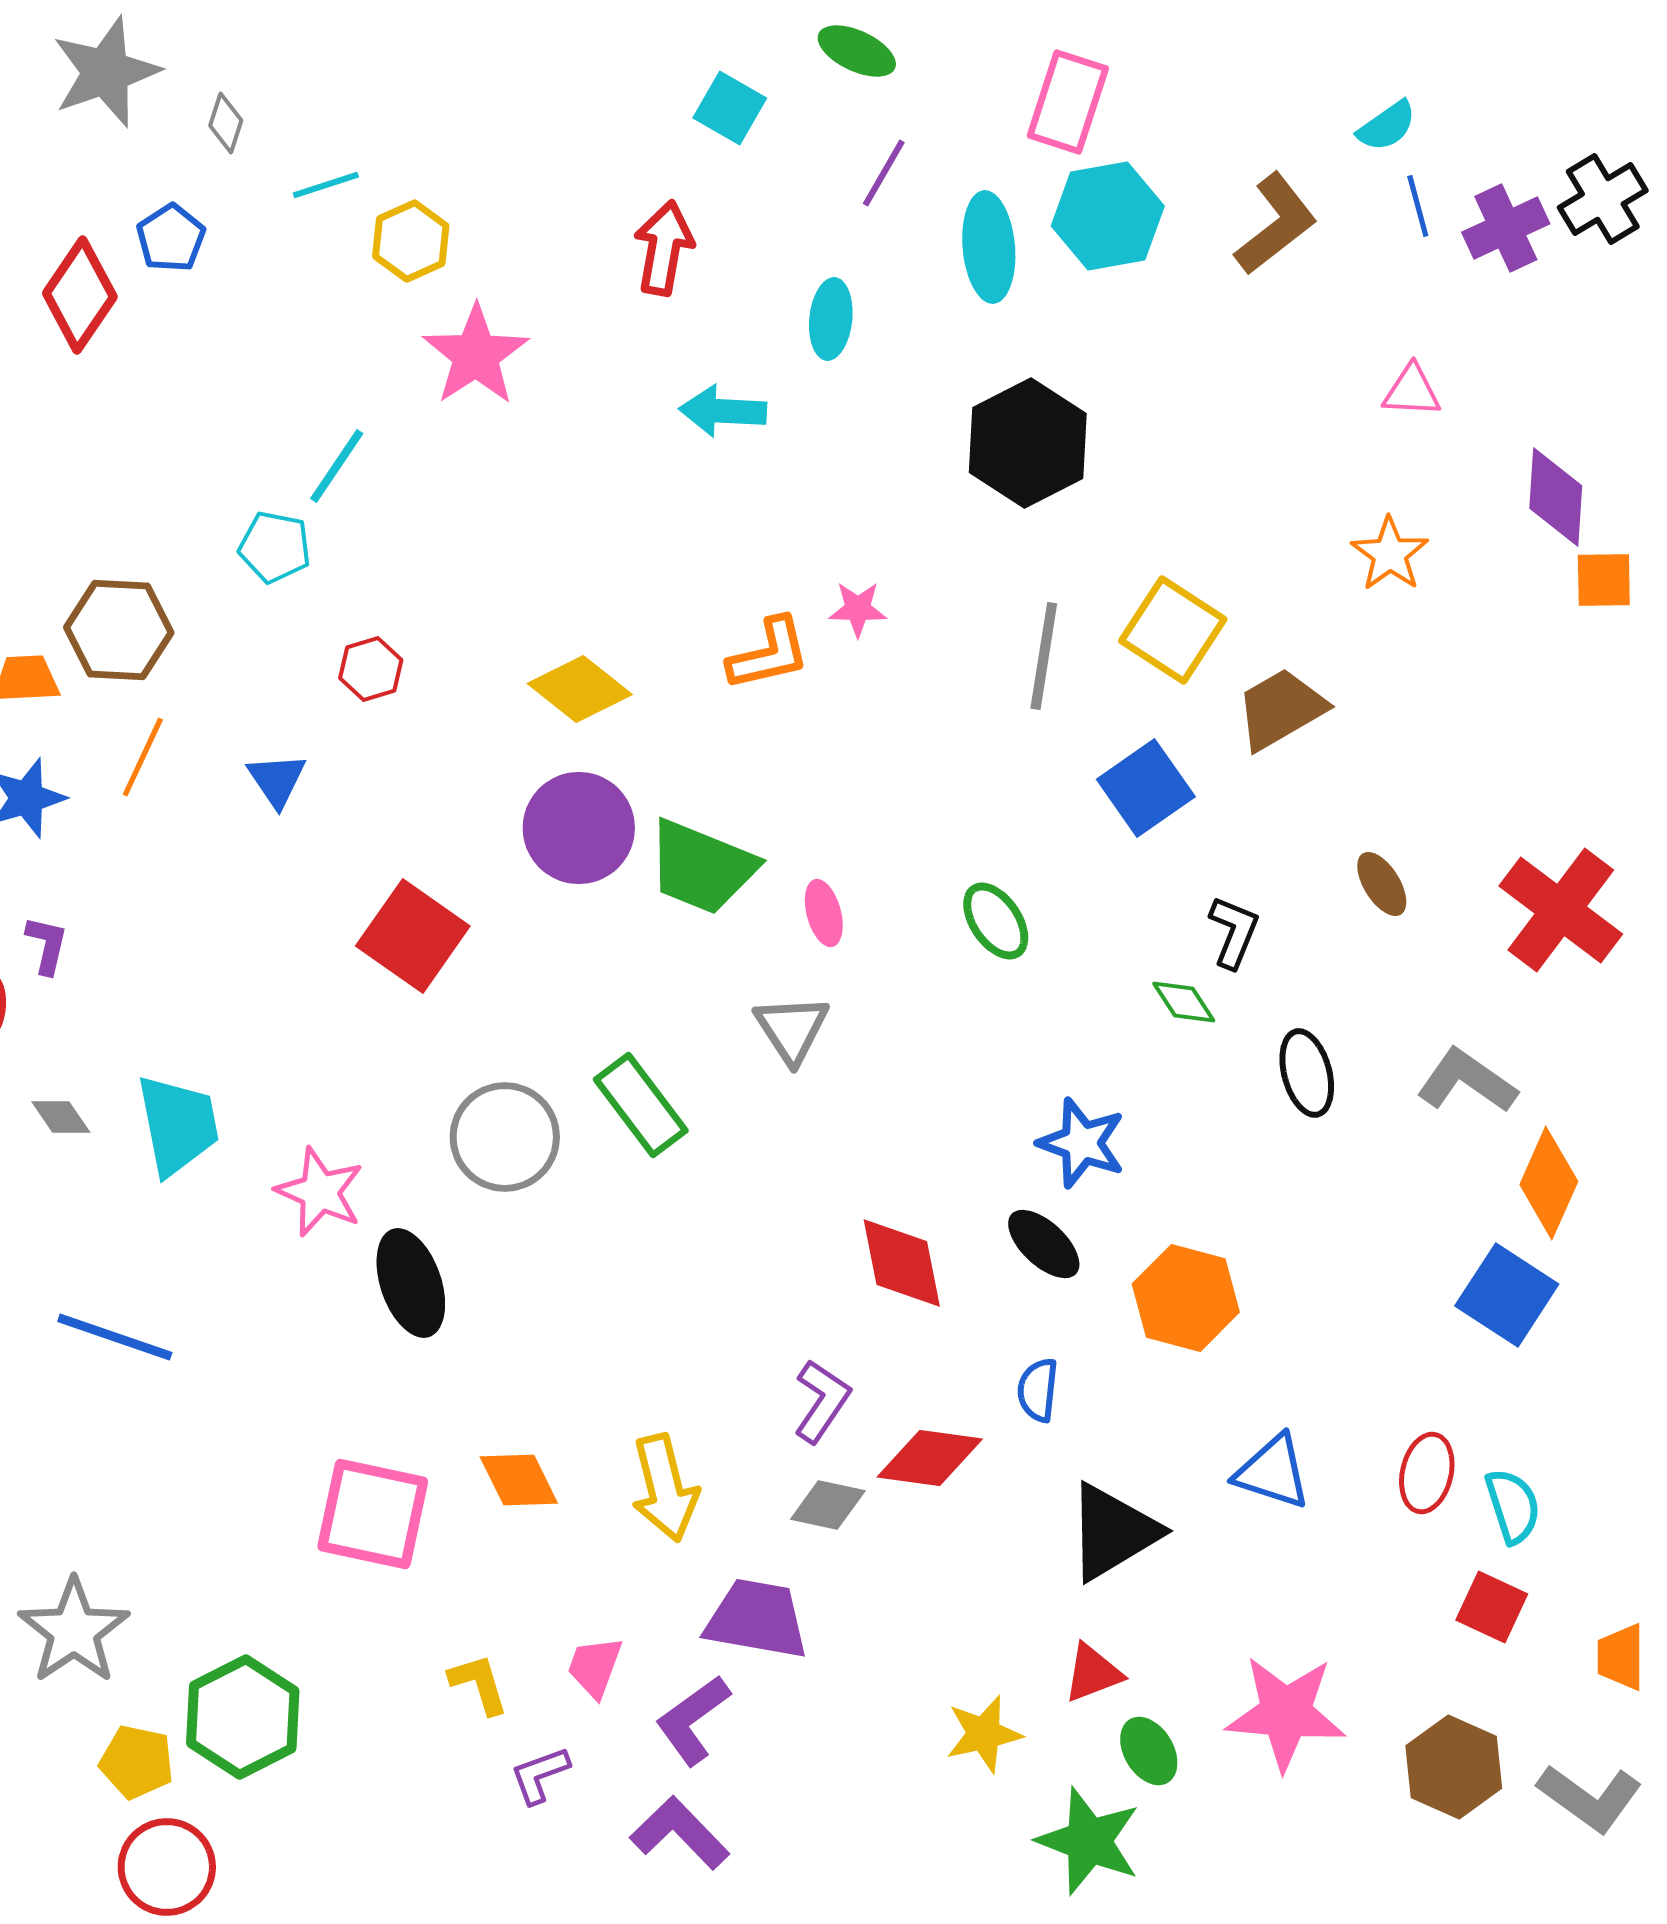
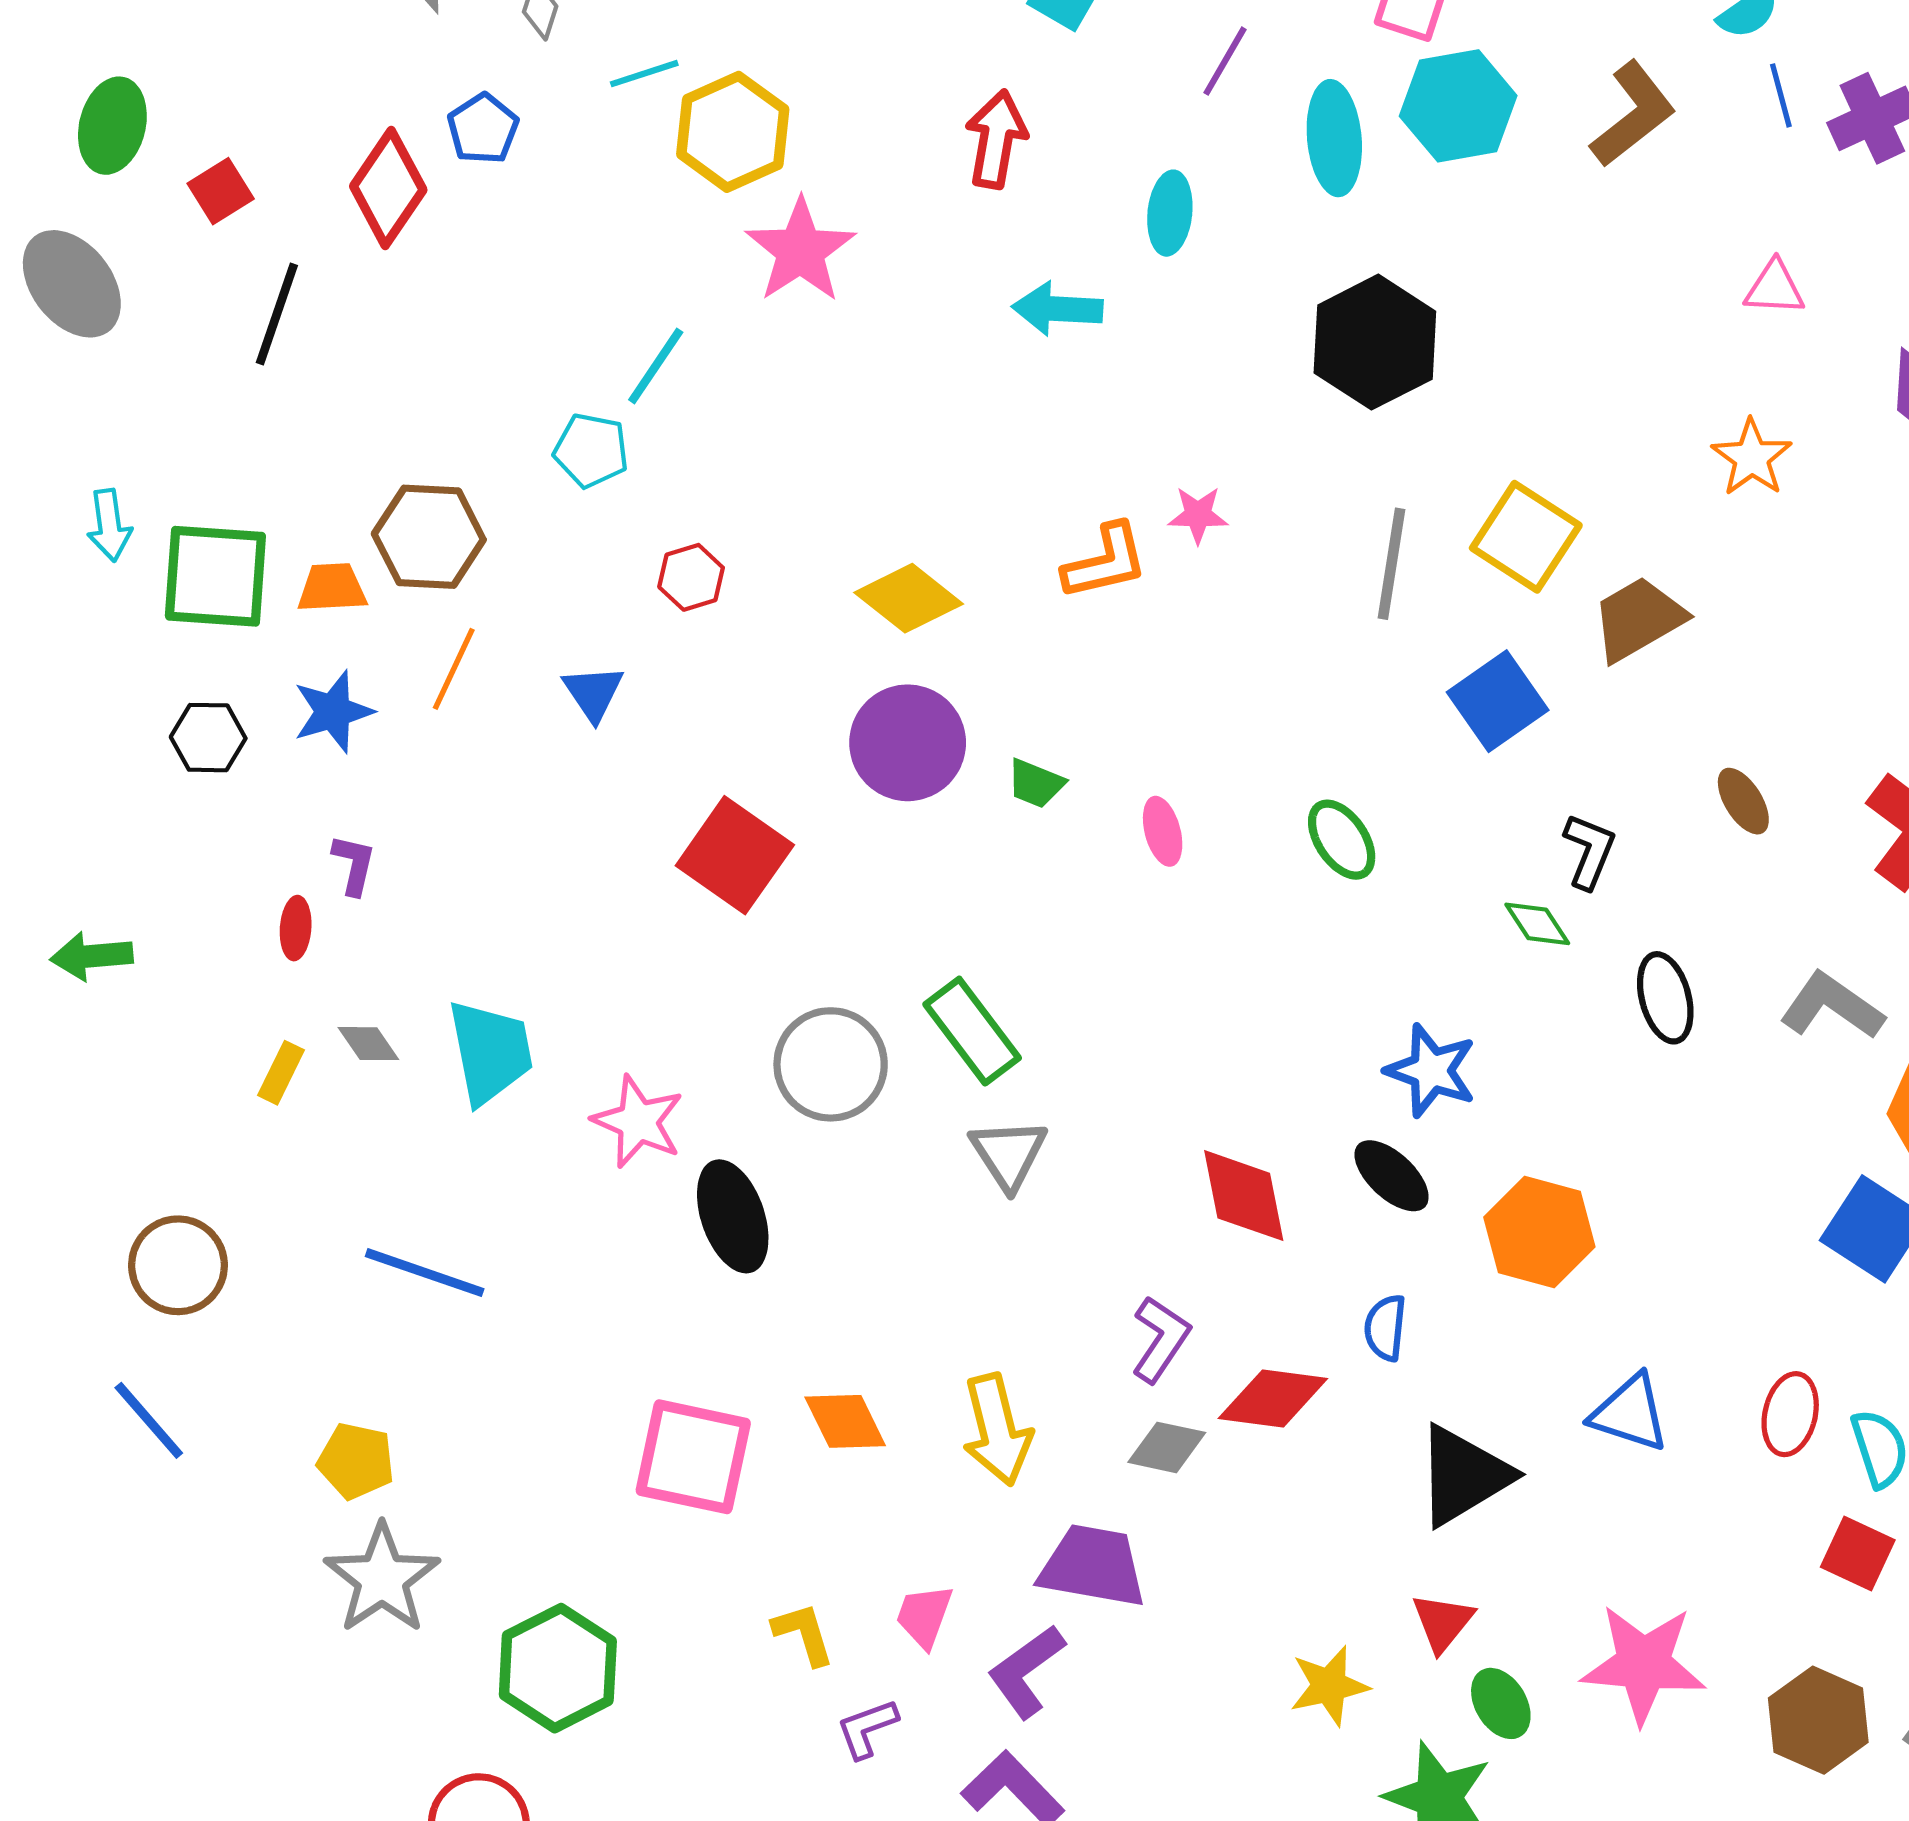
yellow hexagon: (411, 241) -> (733, 132), size x1.4
green trapezoid: (702, 867) -> (1036, 783), size x0.5
gray triangle: (792, 1029) -> (1009, 1154), moved
red triangle: (1093, 1673) -> (1443, 1622), turned -30
yellow pentagon: (137, 1762) -> (356, 1461), moved

